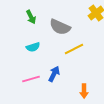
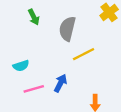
gray semicircle: (60, 27) -> (67, 29), turned 80
cyan semicircle: (33, 47) -> (21, 66), moved

